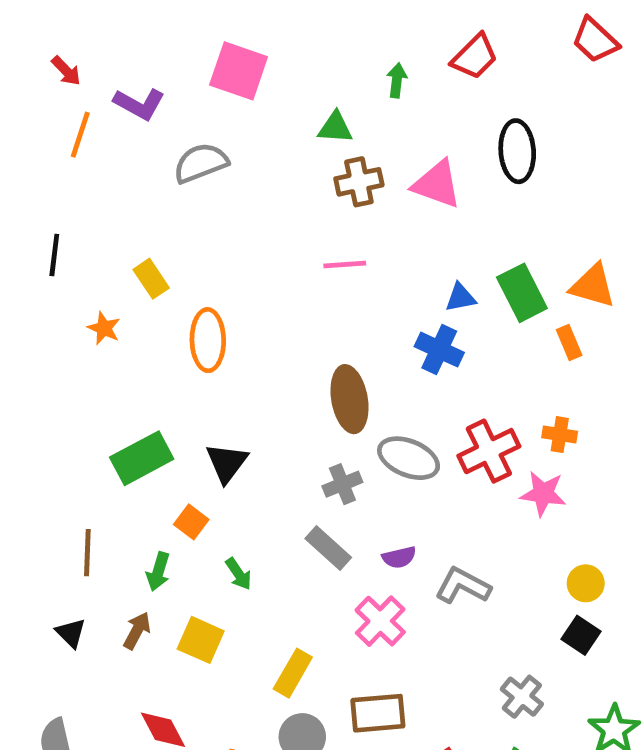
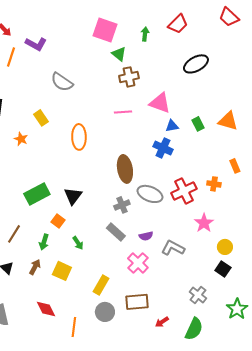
pink square: (239, 71) -> (105, 30), moved
green triangle: (335, 128) -> (119, 54), turned 35
black ellipse: (517, 151) -> (196, 64), turned 65
gray semicircle: (201, 163) -> (62, 82), moved, turned -125
pink triangle: (437, 184) -> (160, 103), moved
green rectangle: (522, 293) -> (198, 124), size x0.6
orange ellipse: (208, 340) -> (79, 137), moved
orange rectangle: (569, 342) -> (235, 166), moved
pink star: (543, 494) -> (204, 223), moved, turned 30
brown line: (87, 553) -> (14, 234), turned 30

